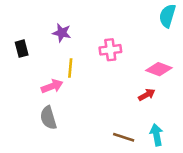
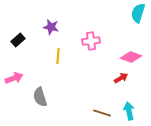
black rectangle: (22, 49) -> (18, 40), turned 64
pink arrow: (52, 86) -> (14, 78), moved

